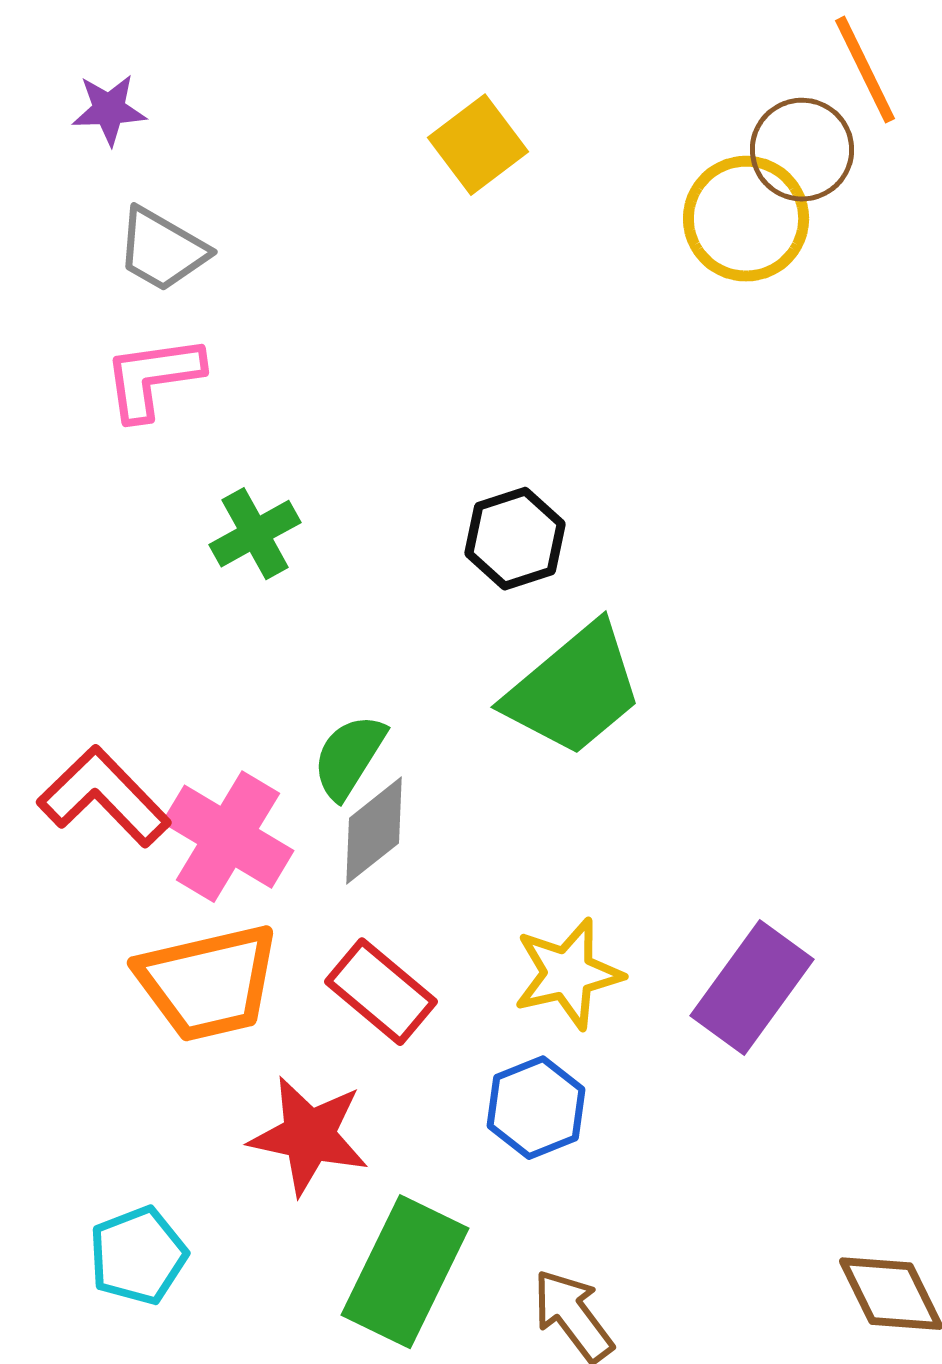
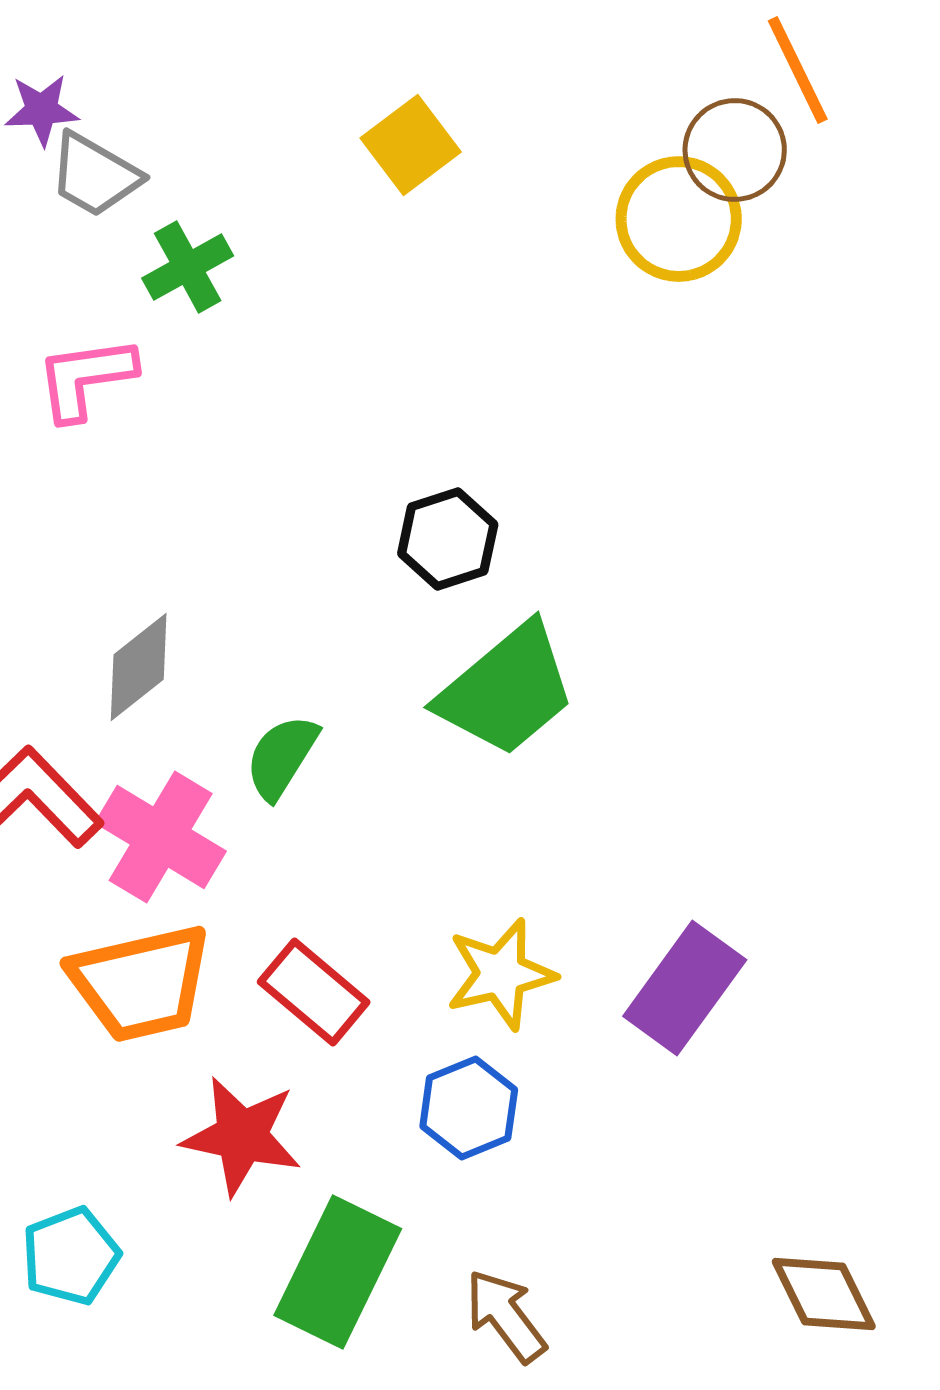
gray trapezoid: (162, 250) -> (95, 175), moved
green cross: (255, 534) -> (188, 267), moved
gray diamond: (374, 831) -> (139, 667), moved

